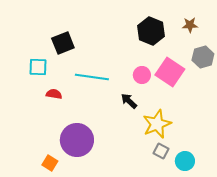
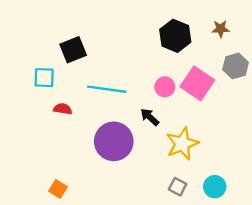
purple circle: (77, 140) -> (114, 141), moved
gray square: (161, 151) -> (178, 187), moved

